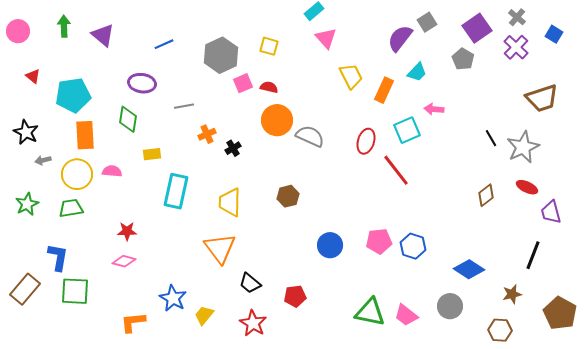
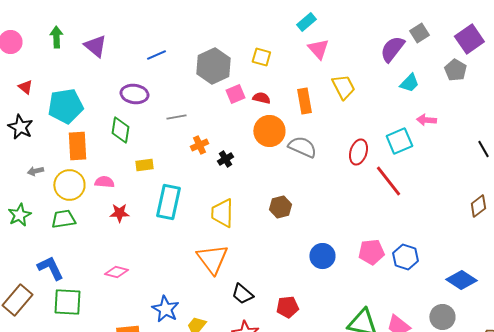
orange rectangle: (384, 90) -> (304, 101), moved, turned -35
black star: (26, 132) -> (20, 127), moved
red star: (127, 231) -> (119, 213), moved
blue L-shape: (58, 257) -> (50, 268), turned -36

